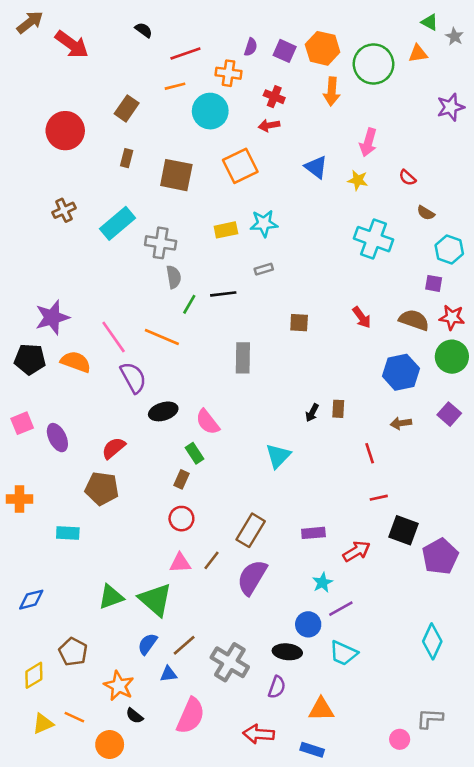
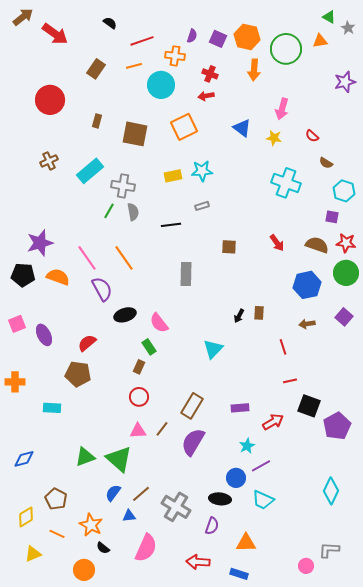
brown rectangle: (127, 108) -> (96, 69), moved
green line: (189, 304) -> (109, 211), moved
orange line: (162, 337) -> (124, 258), turned 32
orange line: (74, 717) -> (57, 534), moved

